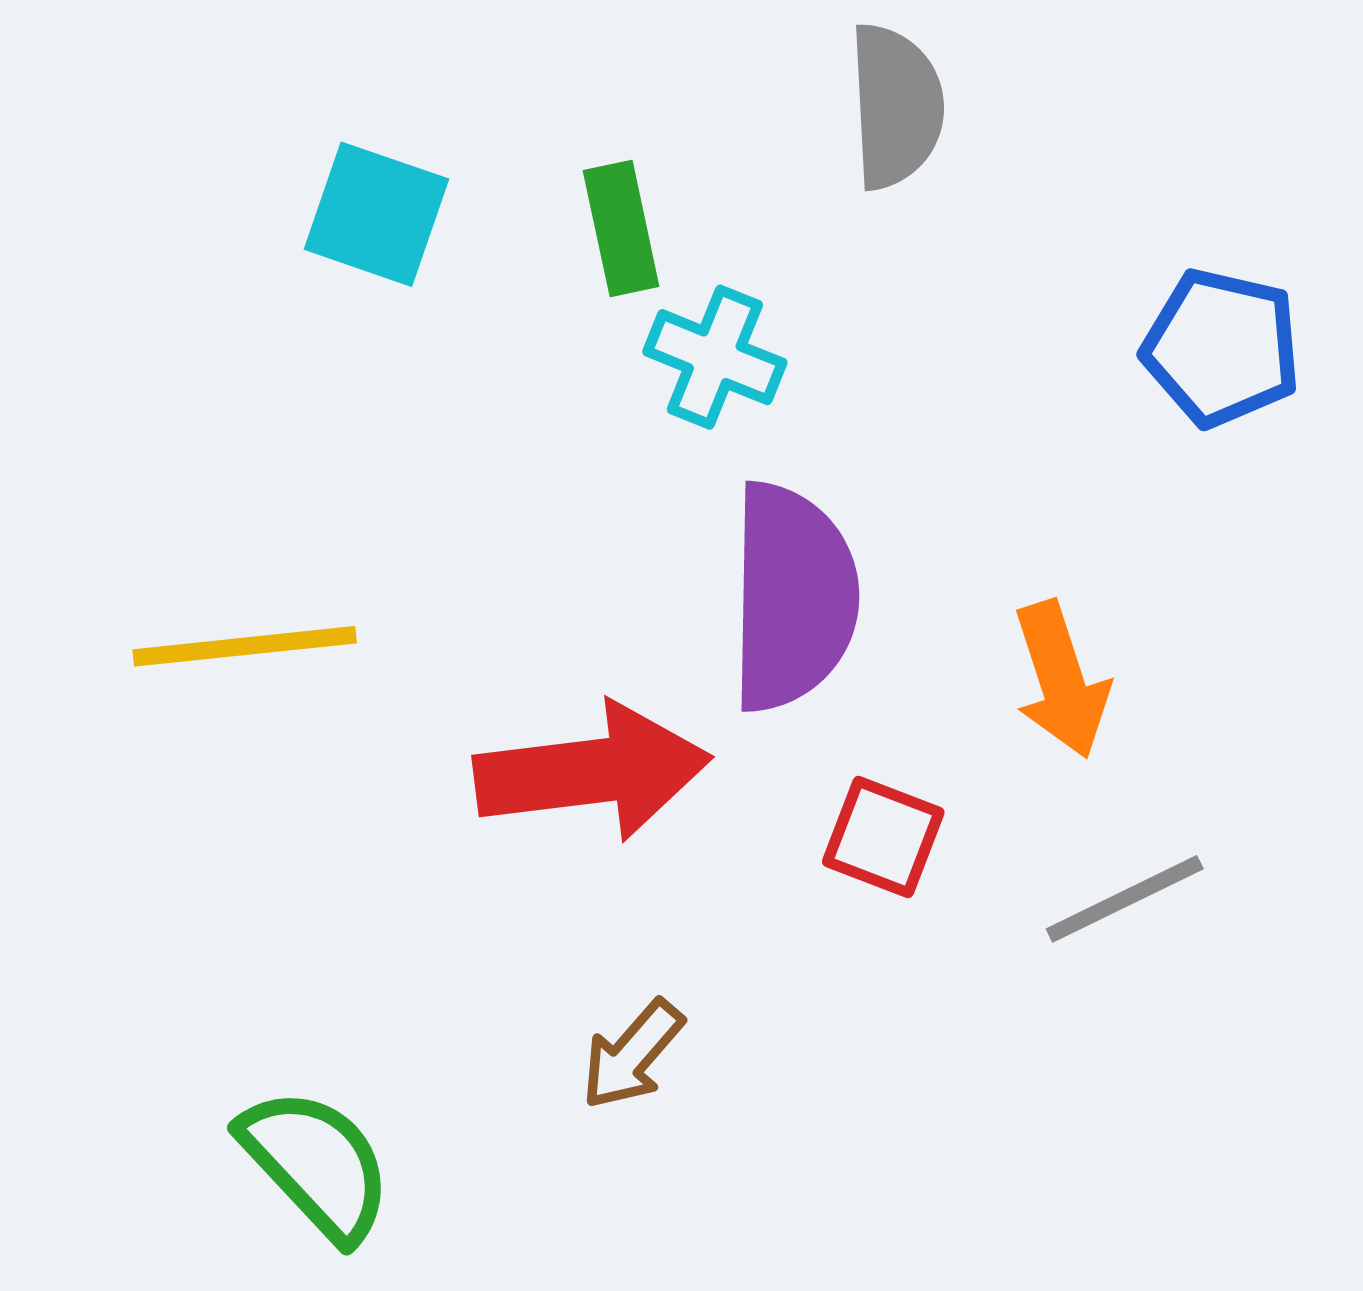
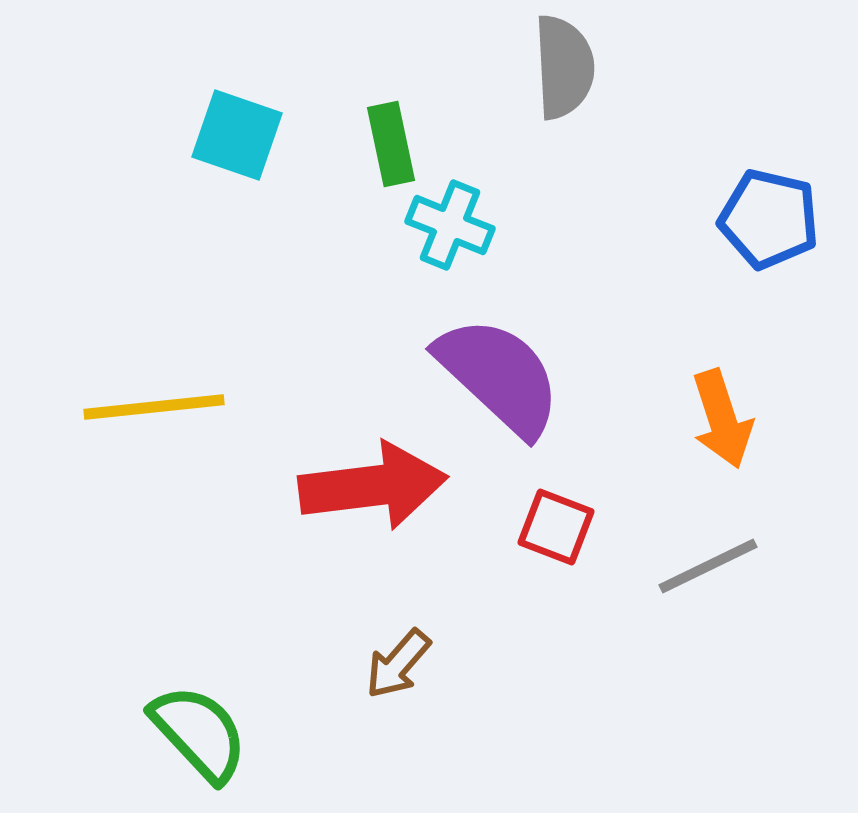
purple semicircle: (793, 597) -> (499, 376), turned -48
orange arrow: (1061, 680) -> (722, 419), moved

